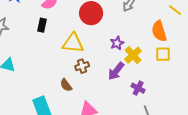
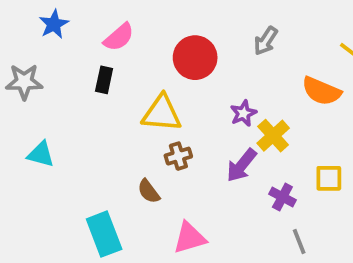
orange semicircle: (159, 31) -> (321, 91), turned -50
yellow square: (163, 54) -> (329, 178), moved

